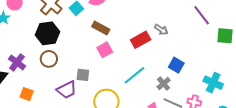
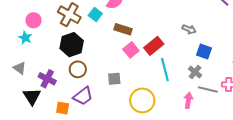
gray arrow: (161, 30) -> (189, 29), moved
red rectangle: (141, 40) -> (154, 46), moved
cyan line: (134, 75) -> (165, 69), turned -55
purple trapezoid: (67, 90) -> (83, 96), moved

